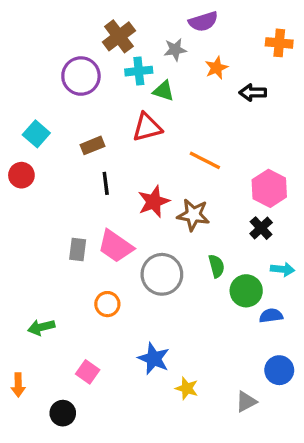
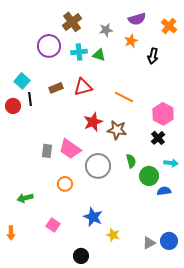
purple semicircle: (203, 21) -> (137, 19), moved
orange cross: (279, 43) -> (169, 26), turned 35
cyan cross: (139, 71) -> (79, 52), moved
black arrow: (253, 93) -> (153, 56), turned -77
red triangle: (147, 127) -> (83, 87), moved
black line: (106, 183) -> (30, 99), moved
blue circle: (279, 370) -> (169, 241), moved
black circle: (63, 413) -> (81, 256), moved

